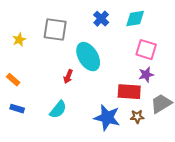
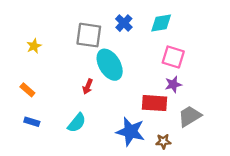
gray square: (55, 30) -> (89, 35), moved
brown star: (137, 117) -> (163, 141), moved

